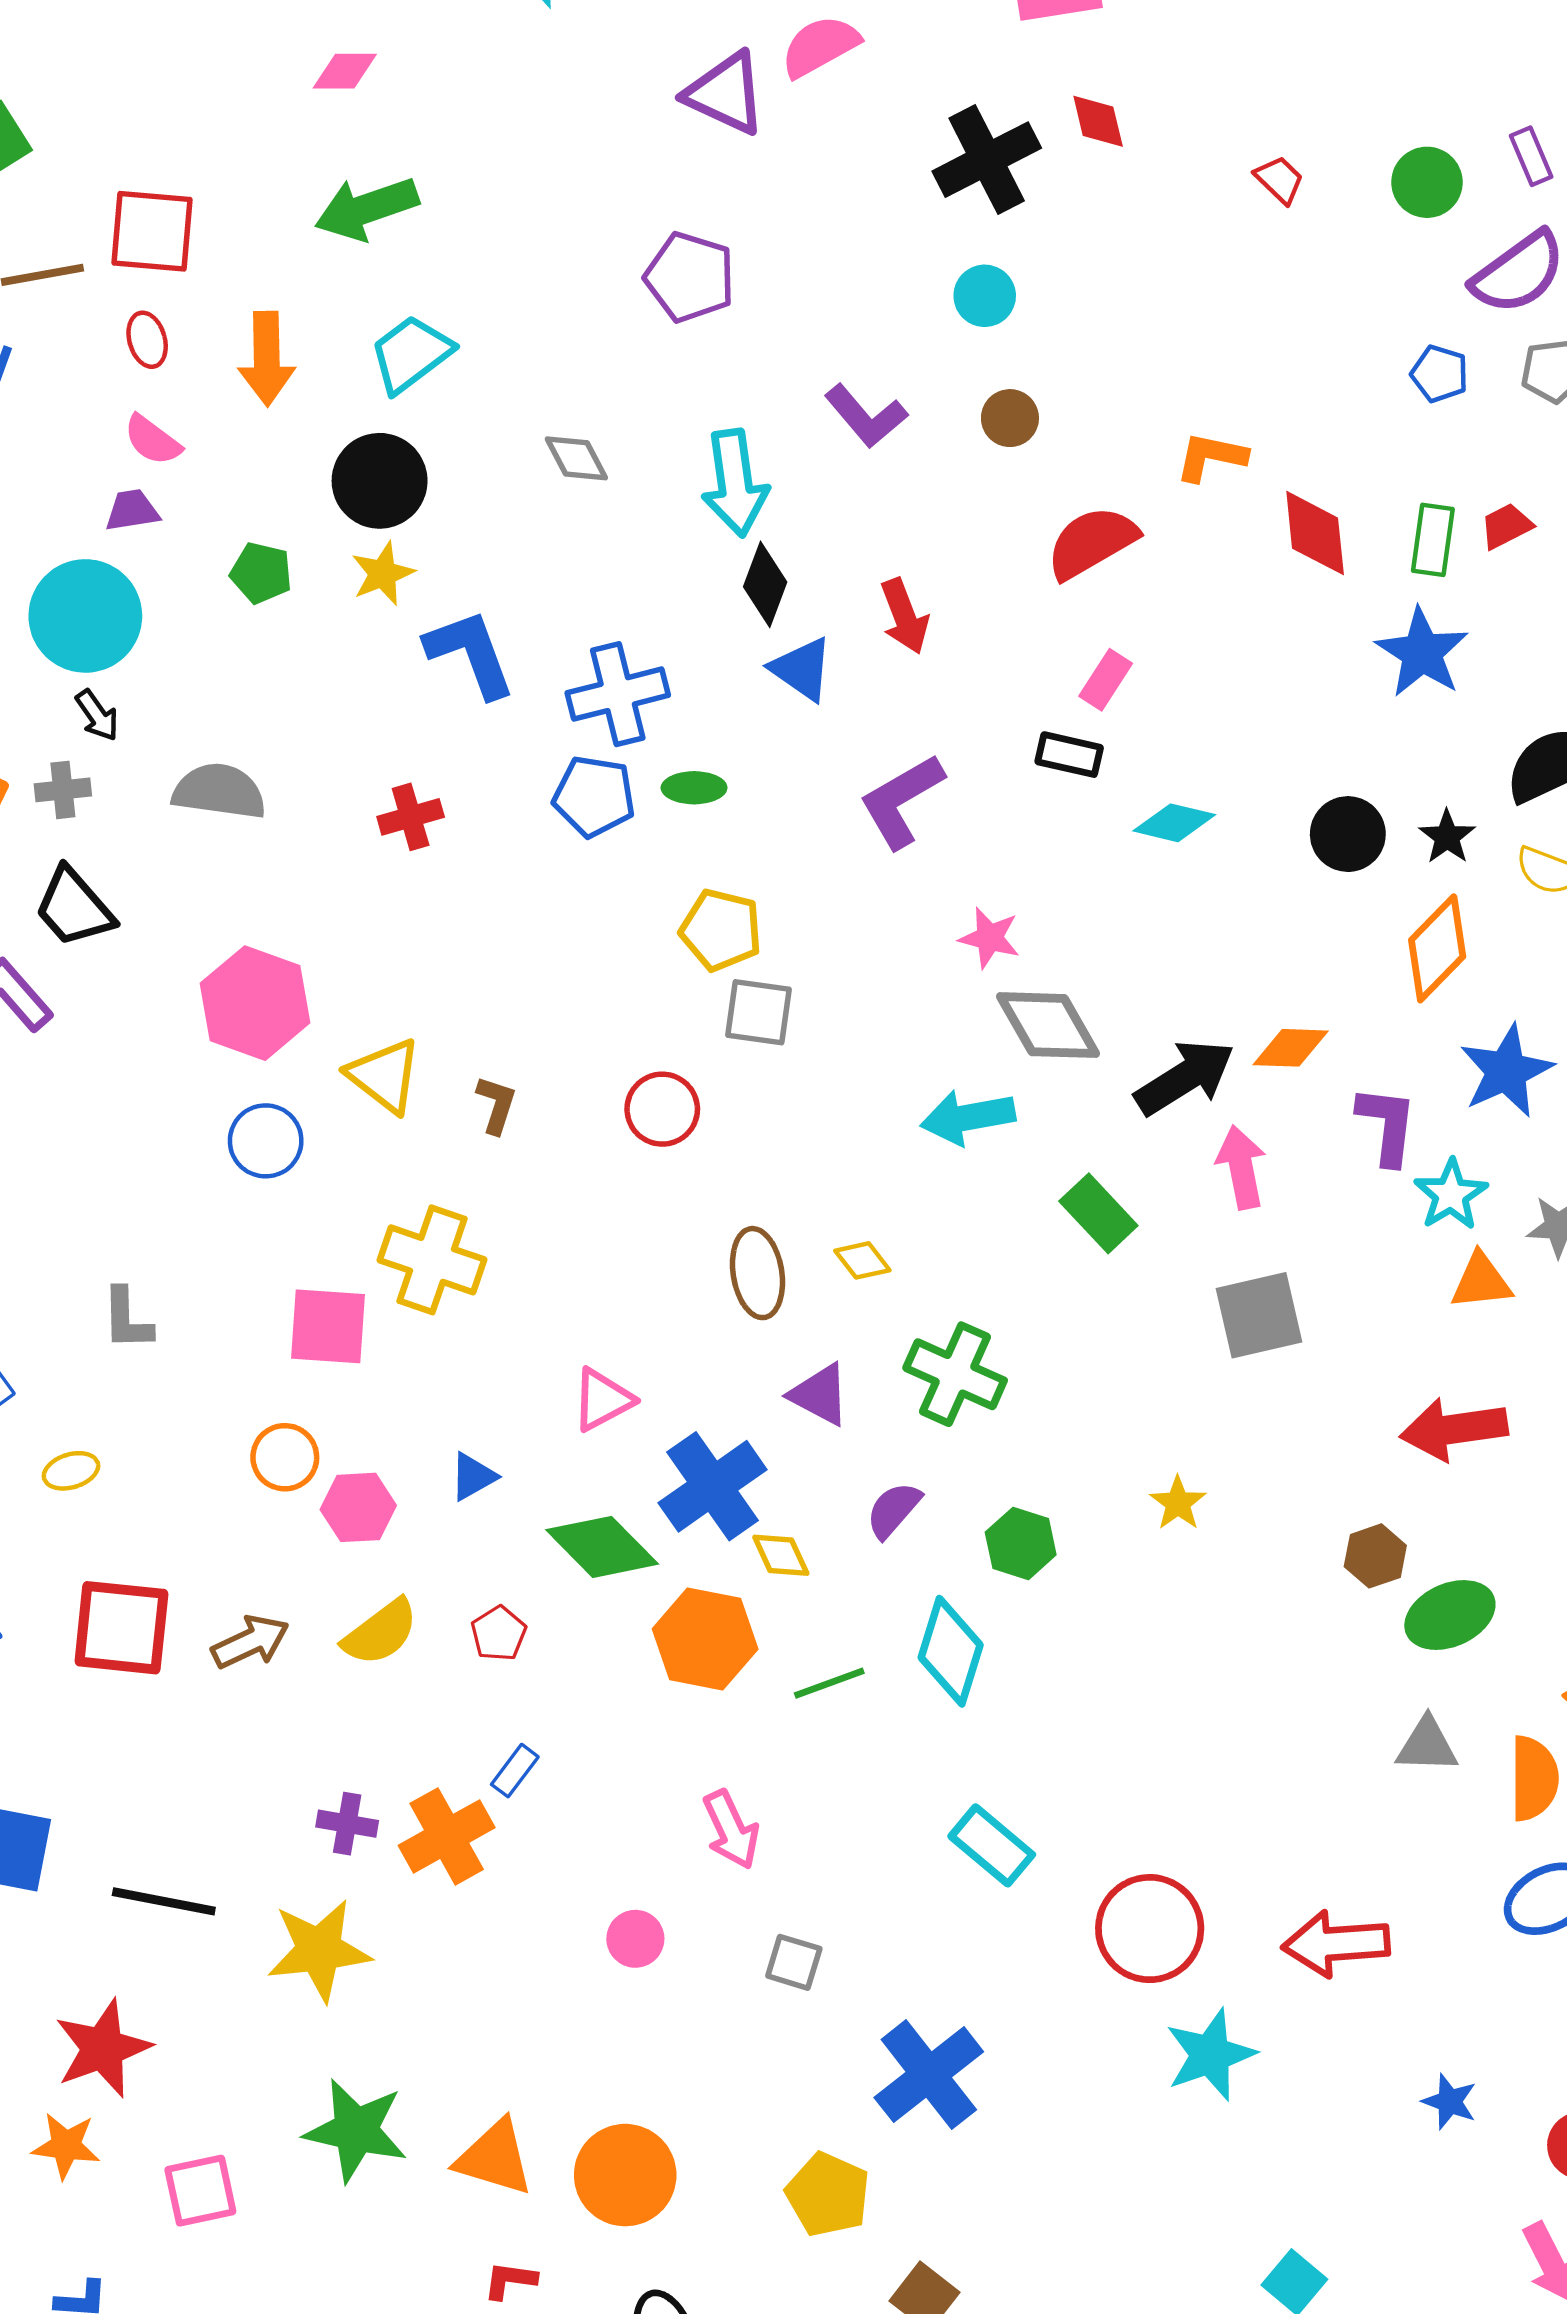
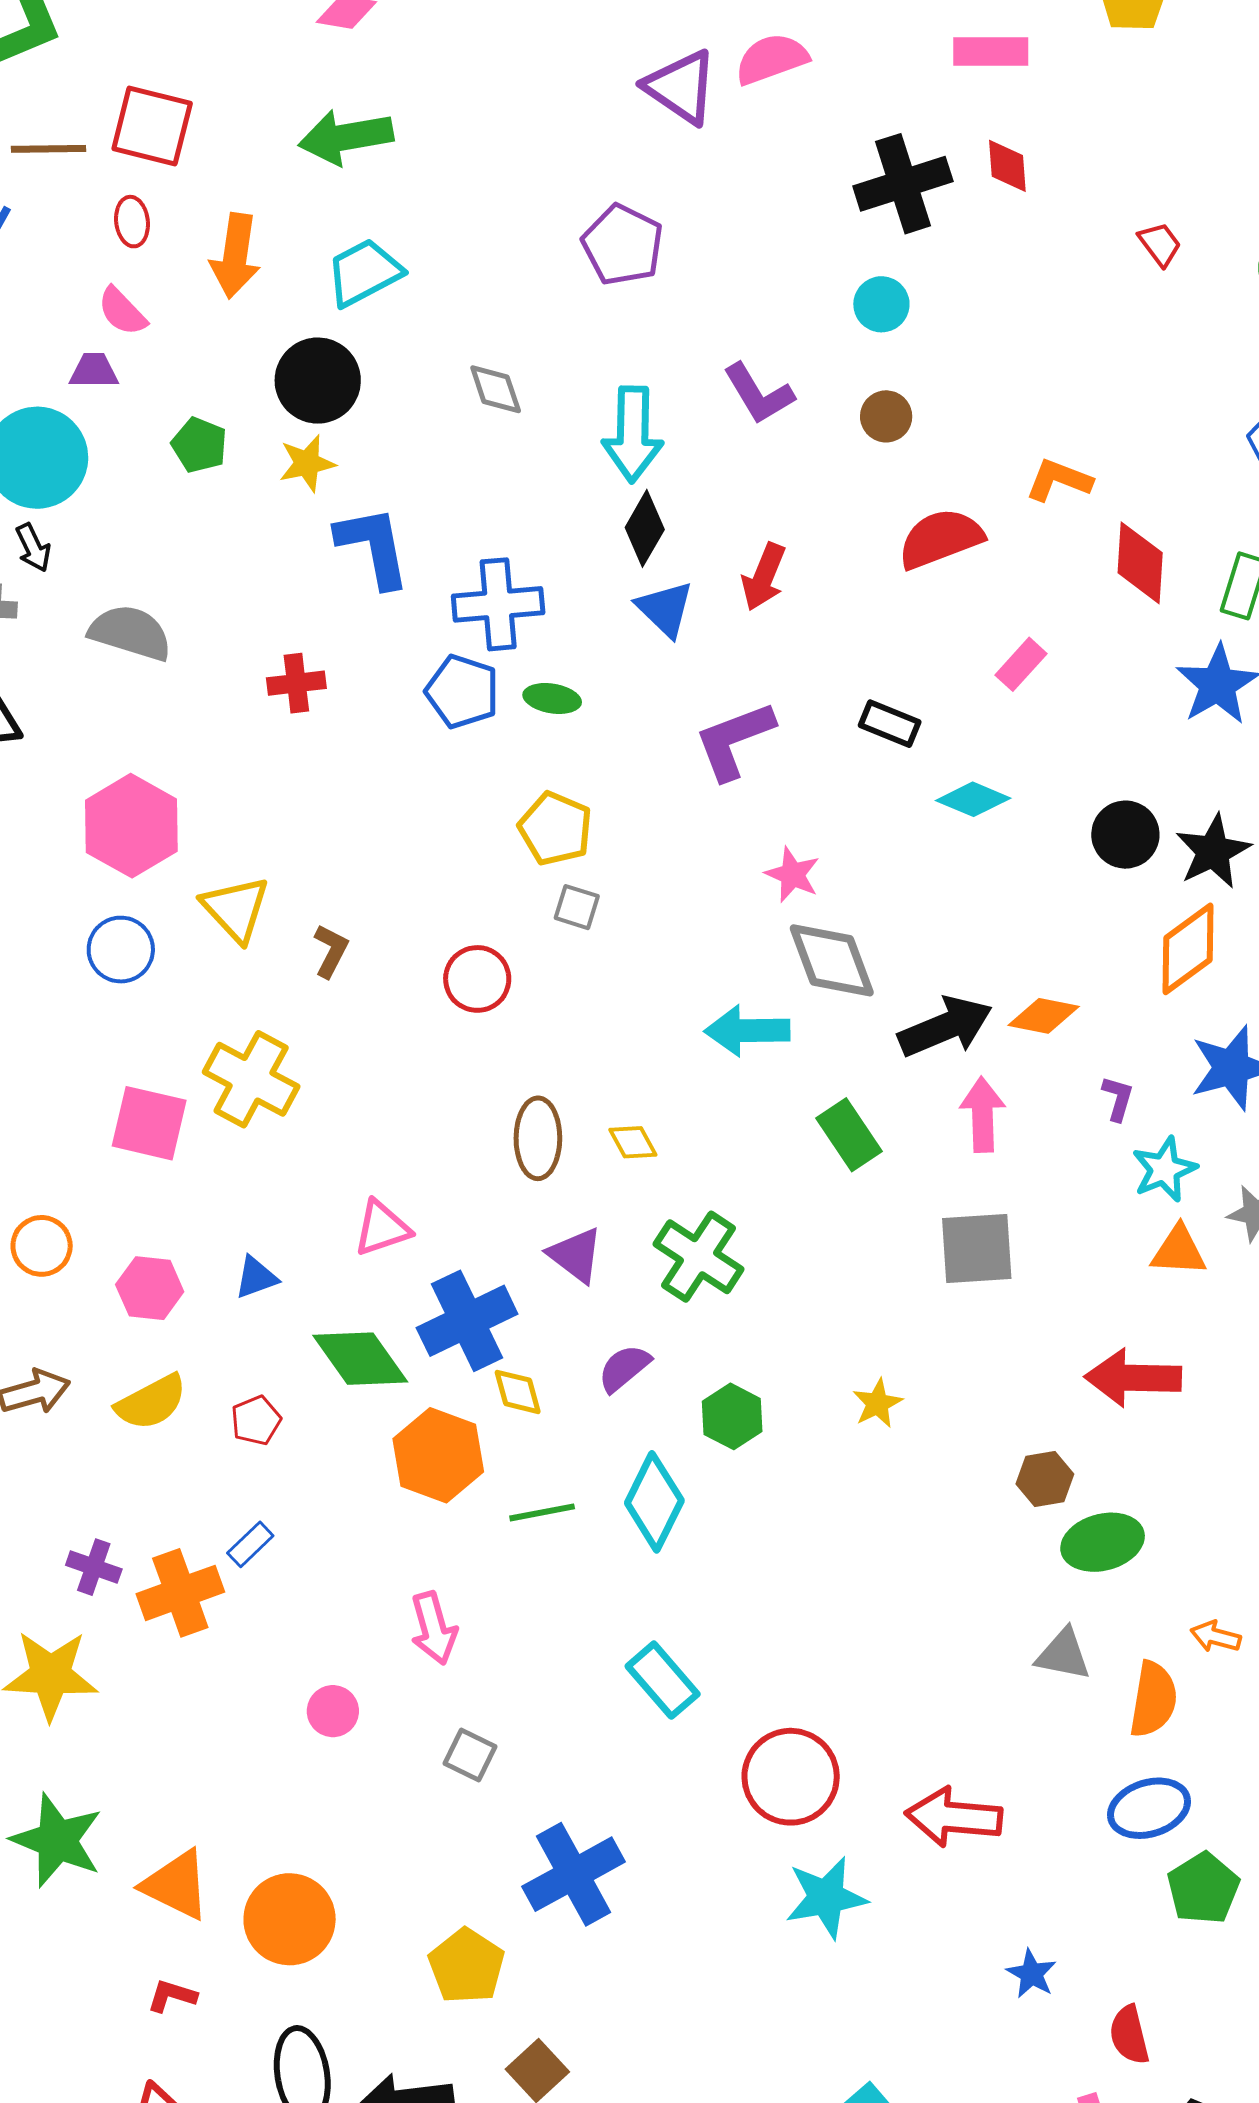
red arrow: (904, 616) -> (764, 577), turned 34
pink rectangle: (1106, 680) -> (1021, 664), moved
black star: (1447, 837) -> (1213, 851), size x1.5
gray square: (759, 1012) -> (577, 907), size x0.7
purple L-shape: (1387, 1125) -> (1118, 1098), size x0.6
orange circle: (285, 1457) -> (42, 1246), moved

